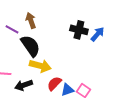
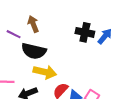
black semicircle: (30, 46) -> (34, 51), turned 140

